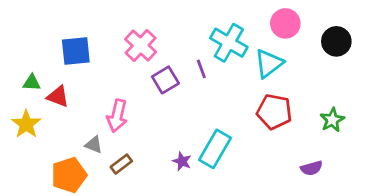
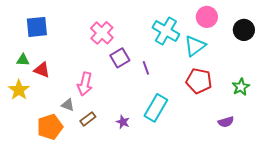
blue square: (76, 51) -> (37, 27), moved
purple line: (201, 69) -> (146, 68), moved
purple star: (182, 161) -> (123, 122), moved

